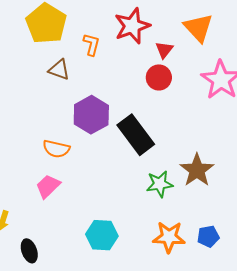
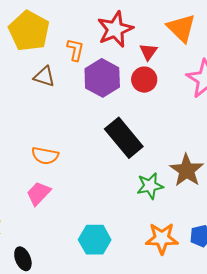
purple hexagon: (91, 115) -> (102, 78), moved

